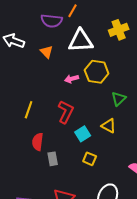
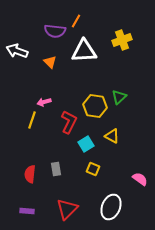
yellow hexagon: (97, 72) -> (95, 106), moved
pink arrow: (72, 79) -> (44, 102), moved
green triangle: (119, 99) -> (119, 97), moved
red semicircle: (38, 142) -> (30, 174), moved

